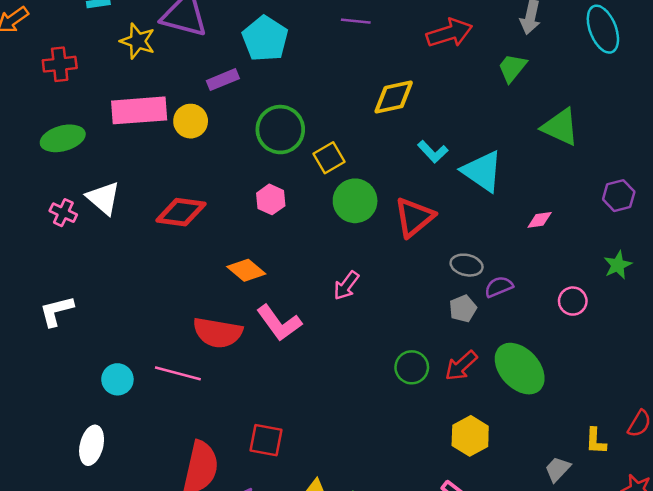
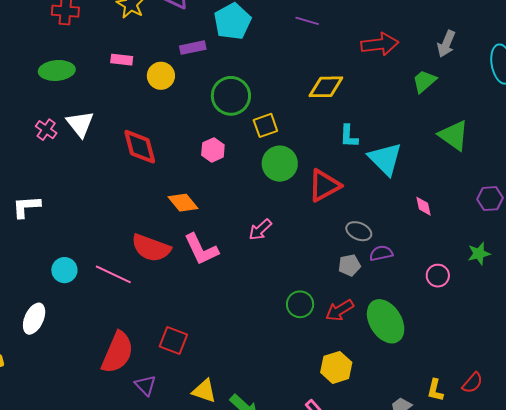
pink rectangle: (139, 110) -> (122, 60), size x0.5
cyan L-shape: (433, 152) -> (349, 136), turned 35
red diamond: (181, 212) -> (140, 147), turned 57
pink diamond: (540, 220) -> (423, 206), turned 75

